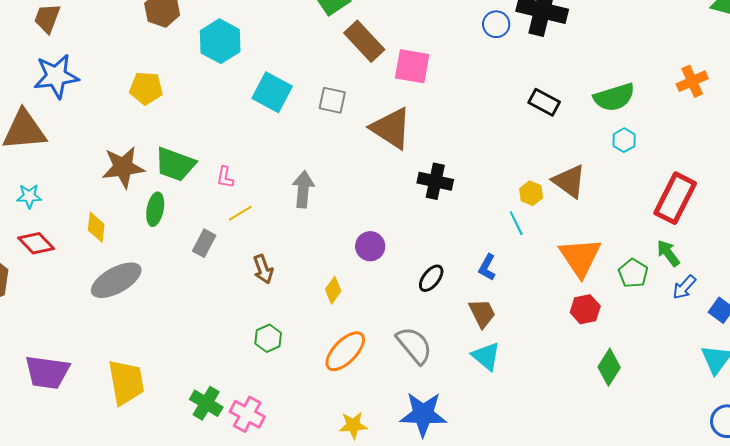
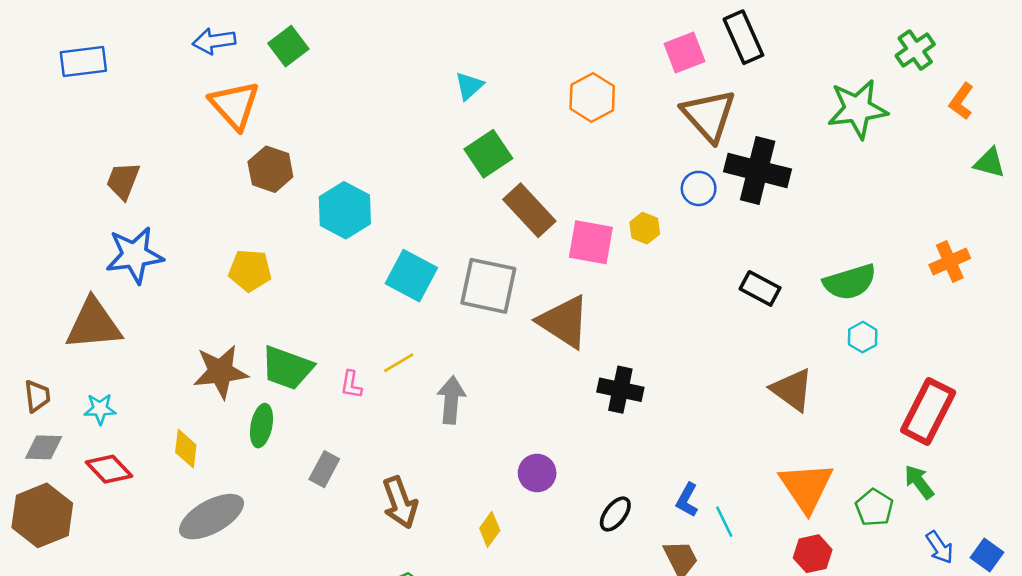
gray square: (332, 100) -> (488, 286), size x1.6
yellow hexagon: (531, 193) -> (645, 228), moved
yellow line: (240, 213) -> (399, 363), moved
cyan line: (516, 223) -> (724, 522), moved
brown arrow: (263, 269) -> (400, 502), size x1.4
blue arrow: (684, 287) -> (940, 547), moved, turned -76

